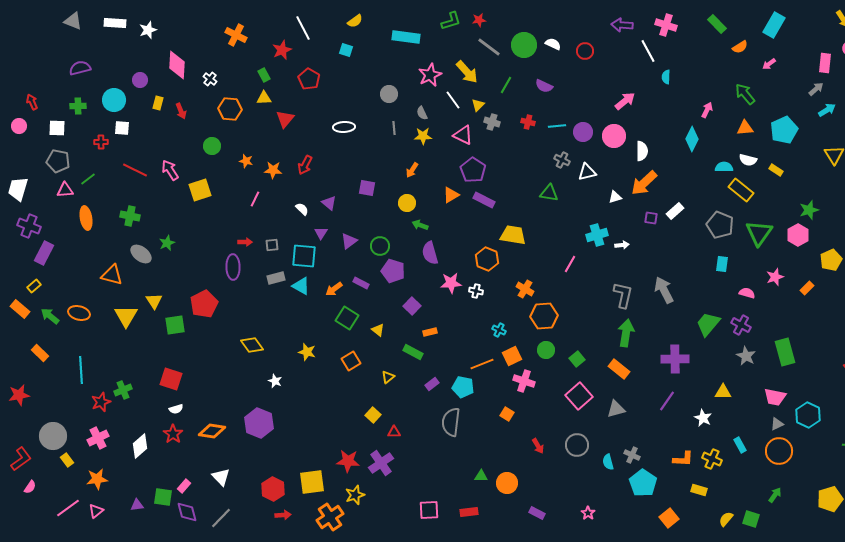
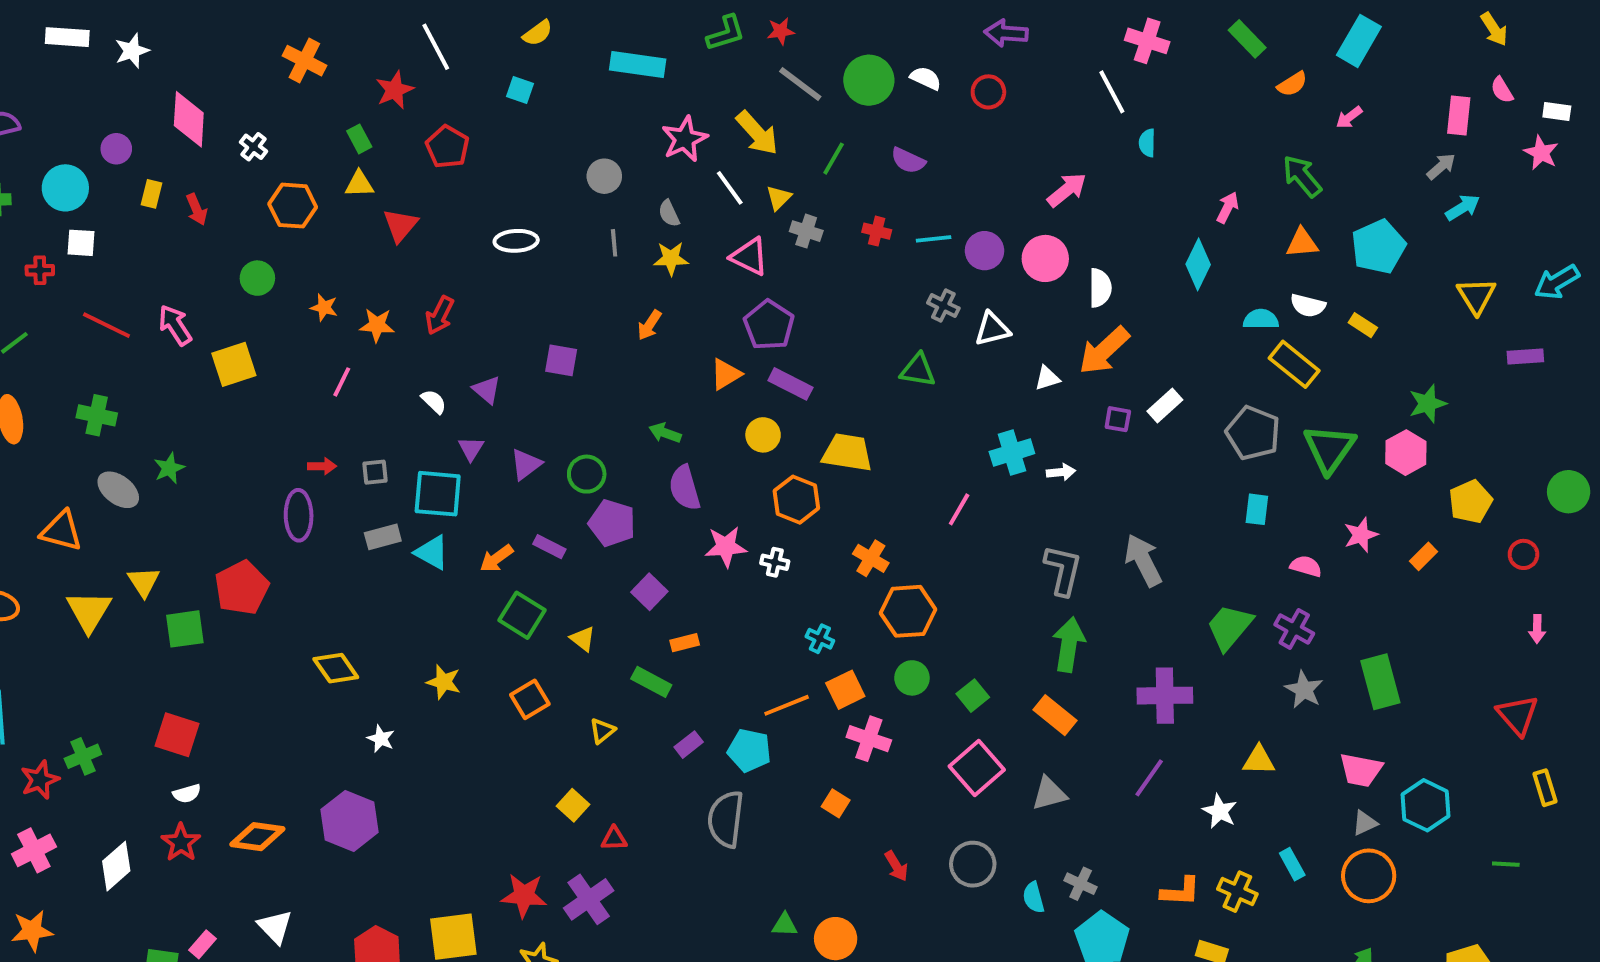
purple arrow: (622, 25) -> (1006, 33), moved
yellow circle: (407, 203) -> (763, 435), moved

